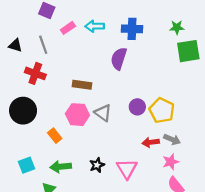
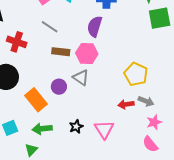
gray line: (43, 45) -> (50, 27), moved, turned -36
purple circle: (137, 107) -> (59, 87), moved
pink hexagon: (77, 115) -> (87, 54), moved
orange rectangle: (55, 136) -> (36, 100), size x1.6
pink star: (171, 162) -> (154, 122), moved

